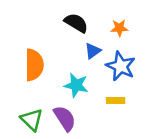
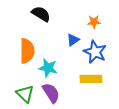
black semicircle: (76, 23) -> (41, 14), moved
cyan star: (76, 85) -> (48, 68), moved
yellow rectangle: (116, 101) -> (91, 79), size x1.5

